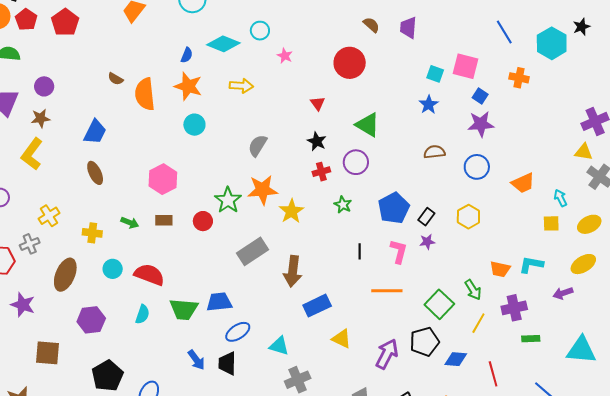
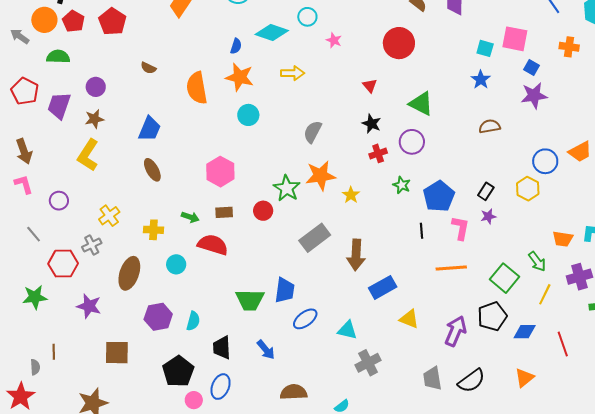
brown semicircle: (116, 79) -> (148, 68), moved
blue circle: (477, 167) -> (545, 161), moved
blue pentagon: (394, 208) -> (439, 196), moved
yellow star: (291, 211) -> (351, 195), size x0.7
red semicircle: (149, 275) -> (213, 245), moved
blue trapezoid: (219, 302) -> (285, 290), turned 108
cyan semicircle: (142, 314) -> (193, 321), moved
black trapezoid: (227, 363) -> (222, 348), moved

